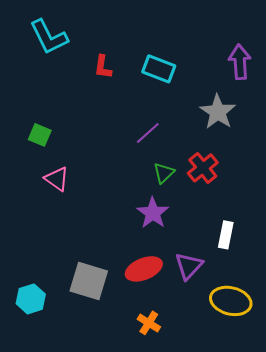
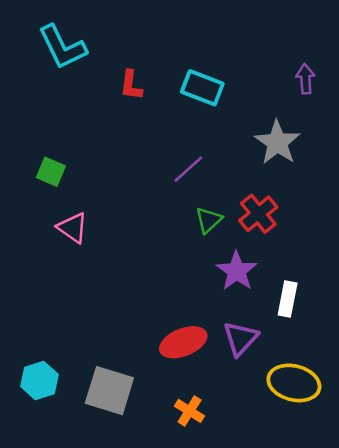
purple arrow: (240, 62) -> (305, 79), size x0.7
purple star: (153, 213) -> (237, 271), moved
gray square: (89, 281) -> (109, 391), moved

